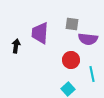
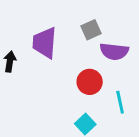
gray square: (72, 24) -> (91, 30), turned -32

